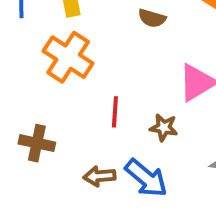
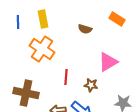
brown cross: (37, 143) -> (26, 93), size x1.4

